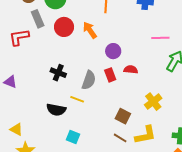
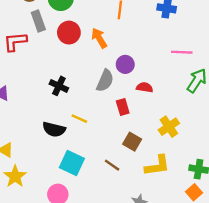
red rectangle: (110, 75) -> (123, 107), moved
gray semicircle: (89, 80) -> (105, 81), moved
cyan square: (73, 137) -> (72, 163), size x1.5
brown line: (120, 138) -> (112, 165), moved

